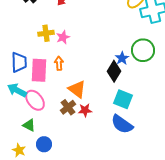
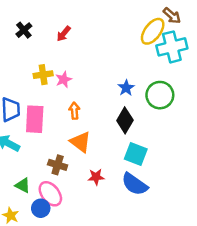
blue star: (122, 58) -> (126, 88), moved
orange arrow: (59, 63) -> (74, 111), moved
pink ellipse: (35, 100) -> (50, 194), moved
brown cross: (68, 107) -> (58, 165), moved, turned -35
red star: (85, 110) -> (96, 177), moved

